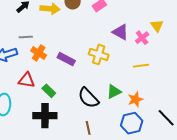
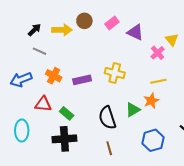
purple triangle: (120, 32) -> (135, 32), moved
gray line: (26, 37) -> (39, 51), moved, turned 32
purple rectangle: (66, 59) -> (82, 80), turned -36
black semicircle: (88, 98) -> (107, 118), turned 30
orange star: (135, 99) -> (151, 101), moved

